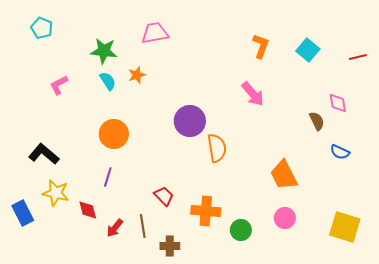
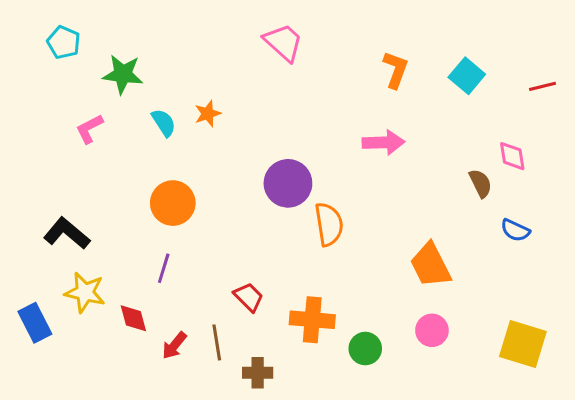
pink trapezoid: (155, 33) -> (283, 42), moved, turned 52
green star: (104, 51) -> (123, 74), moved
pink arrow: (253, 94) -> (383, 142), turned -52

